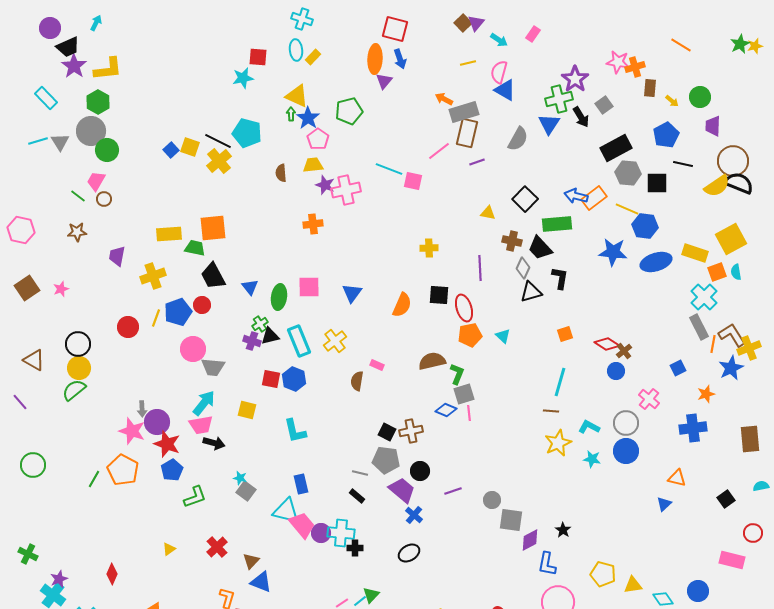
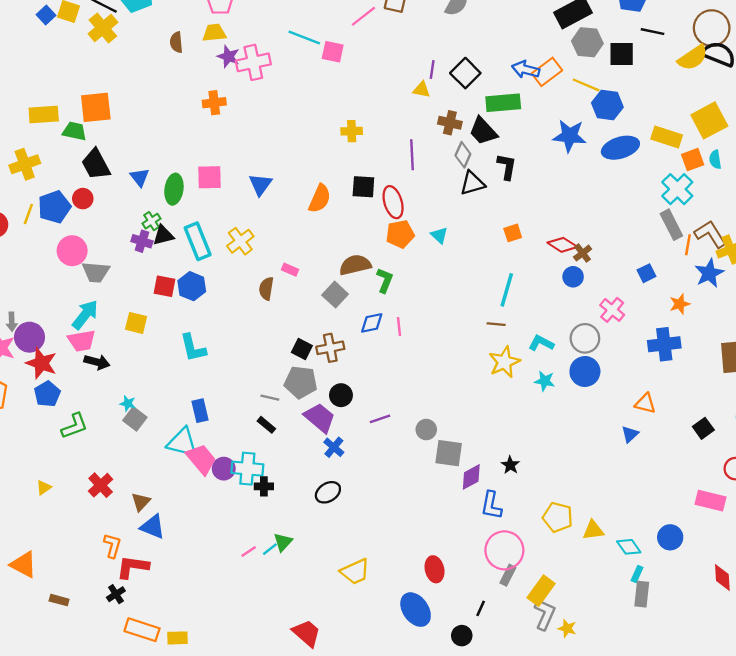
purple line: (477, 162) -> (432, 70), moved, turned -63
gray square: (464, 394) -> (335, 295), moved, turned -30
blue diamond: (446, 410) -> (372, 323), turned -35

